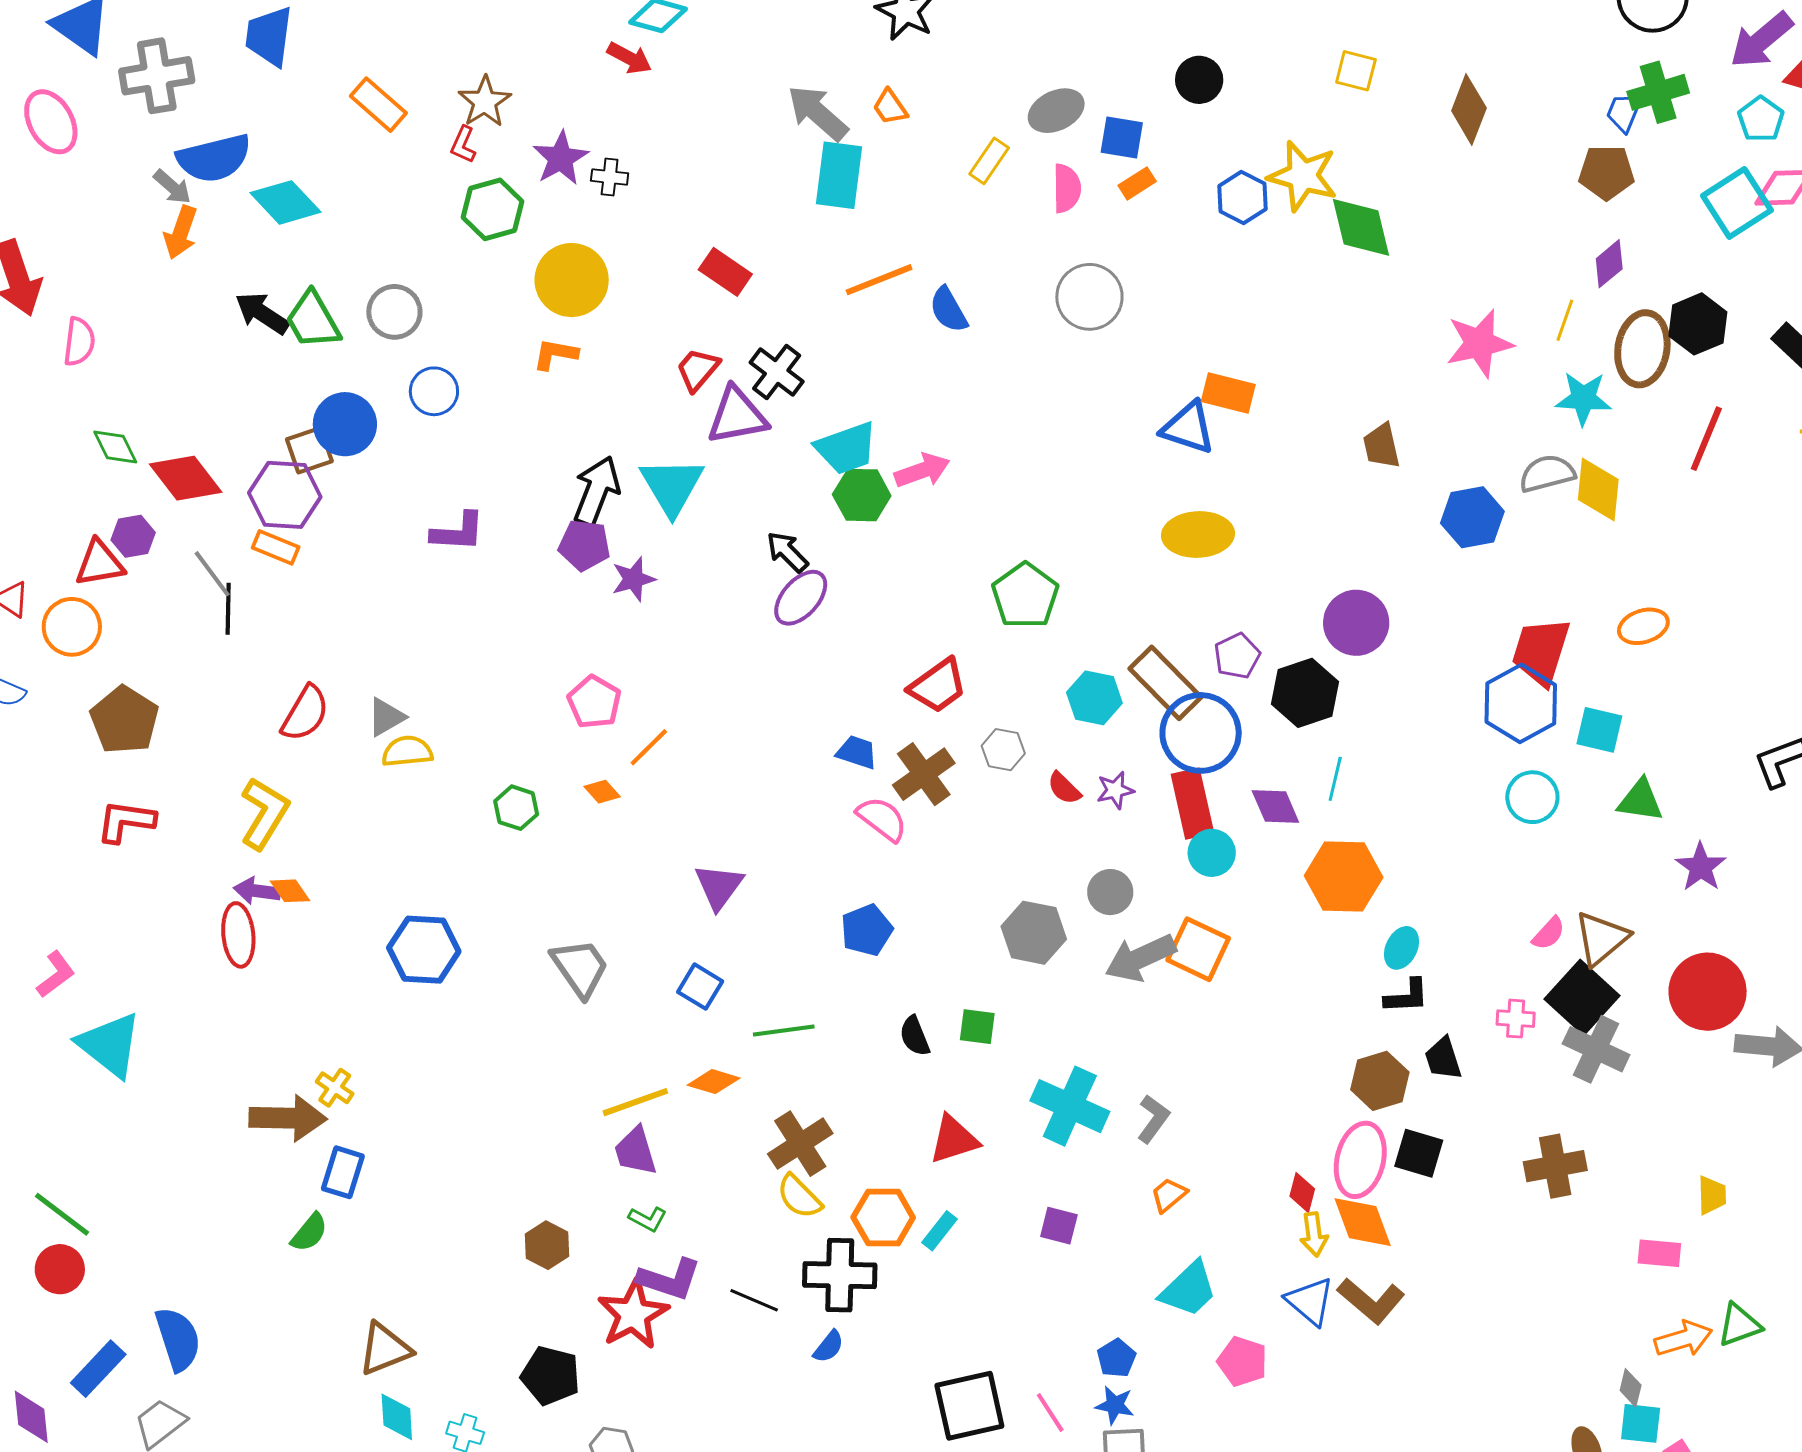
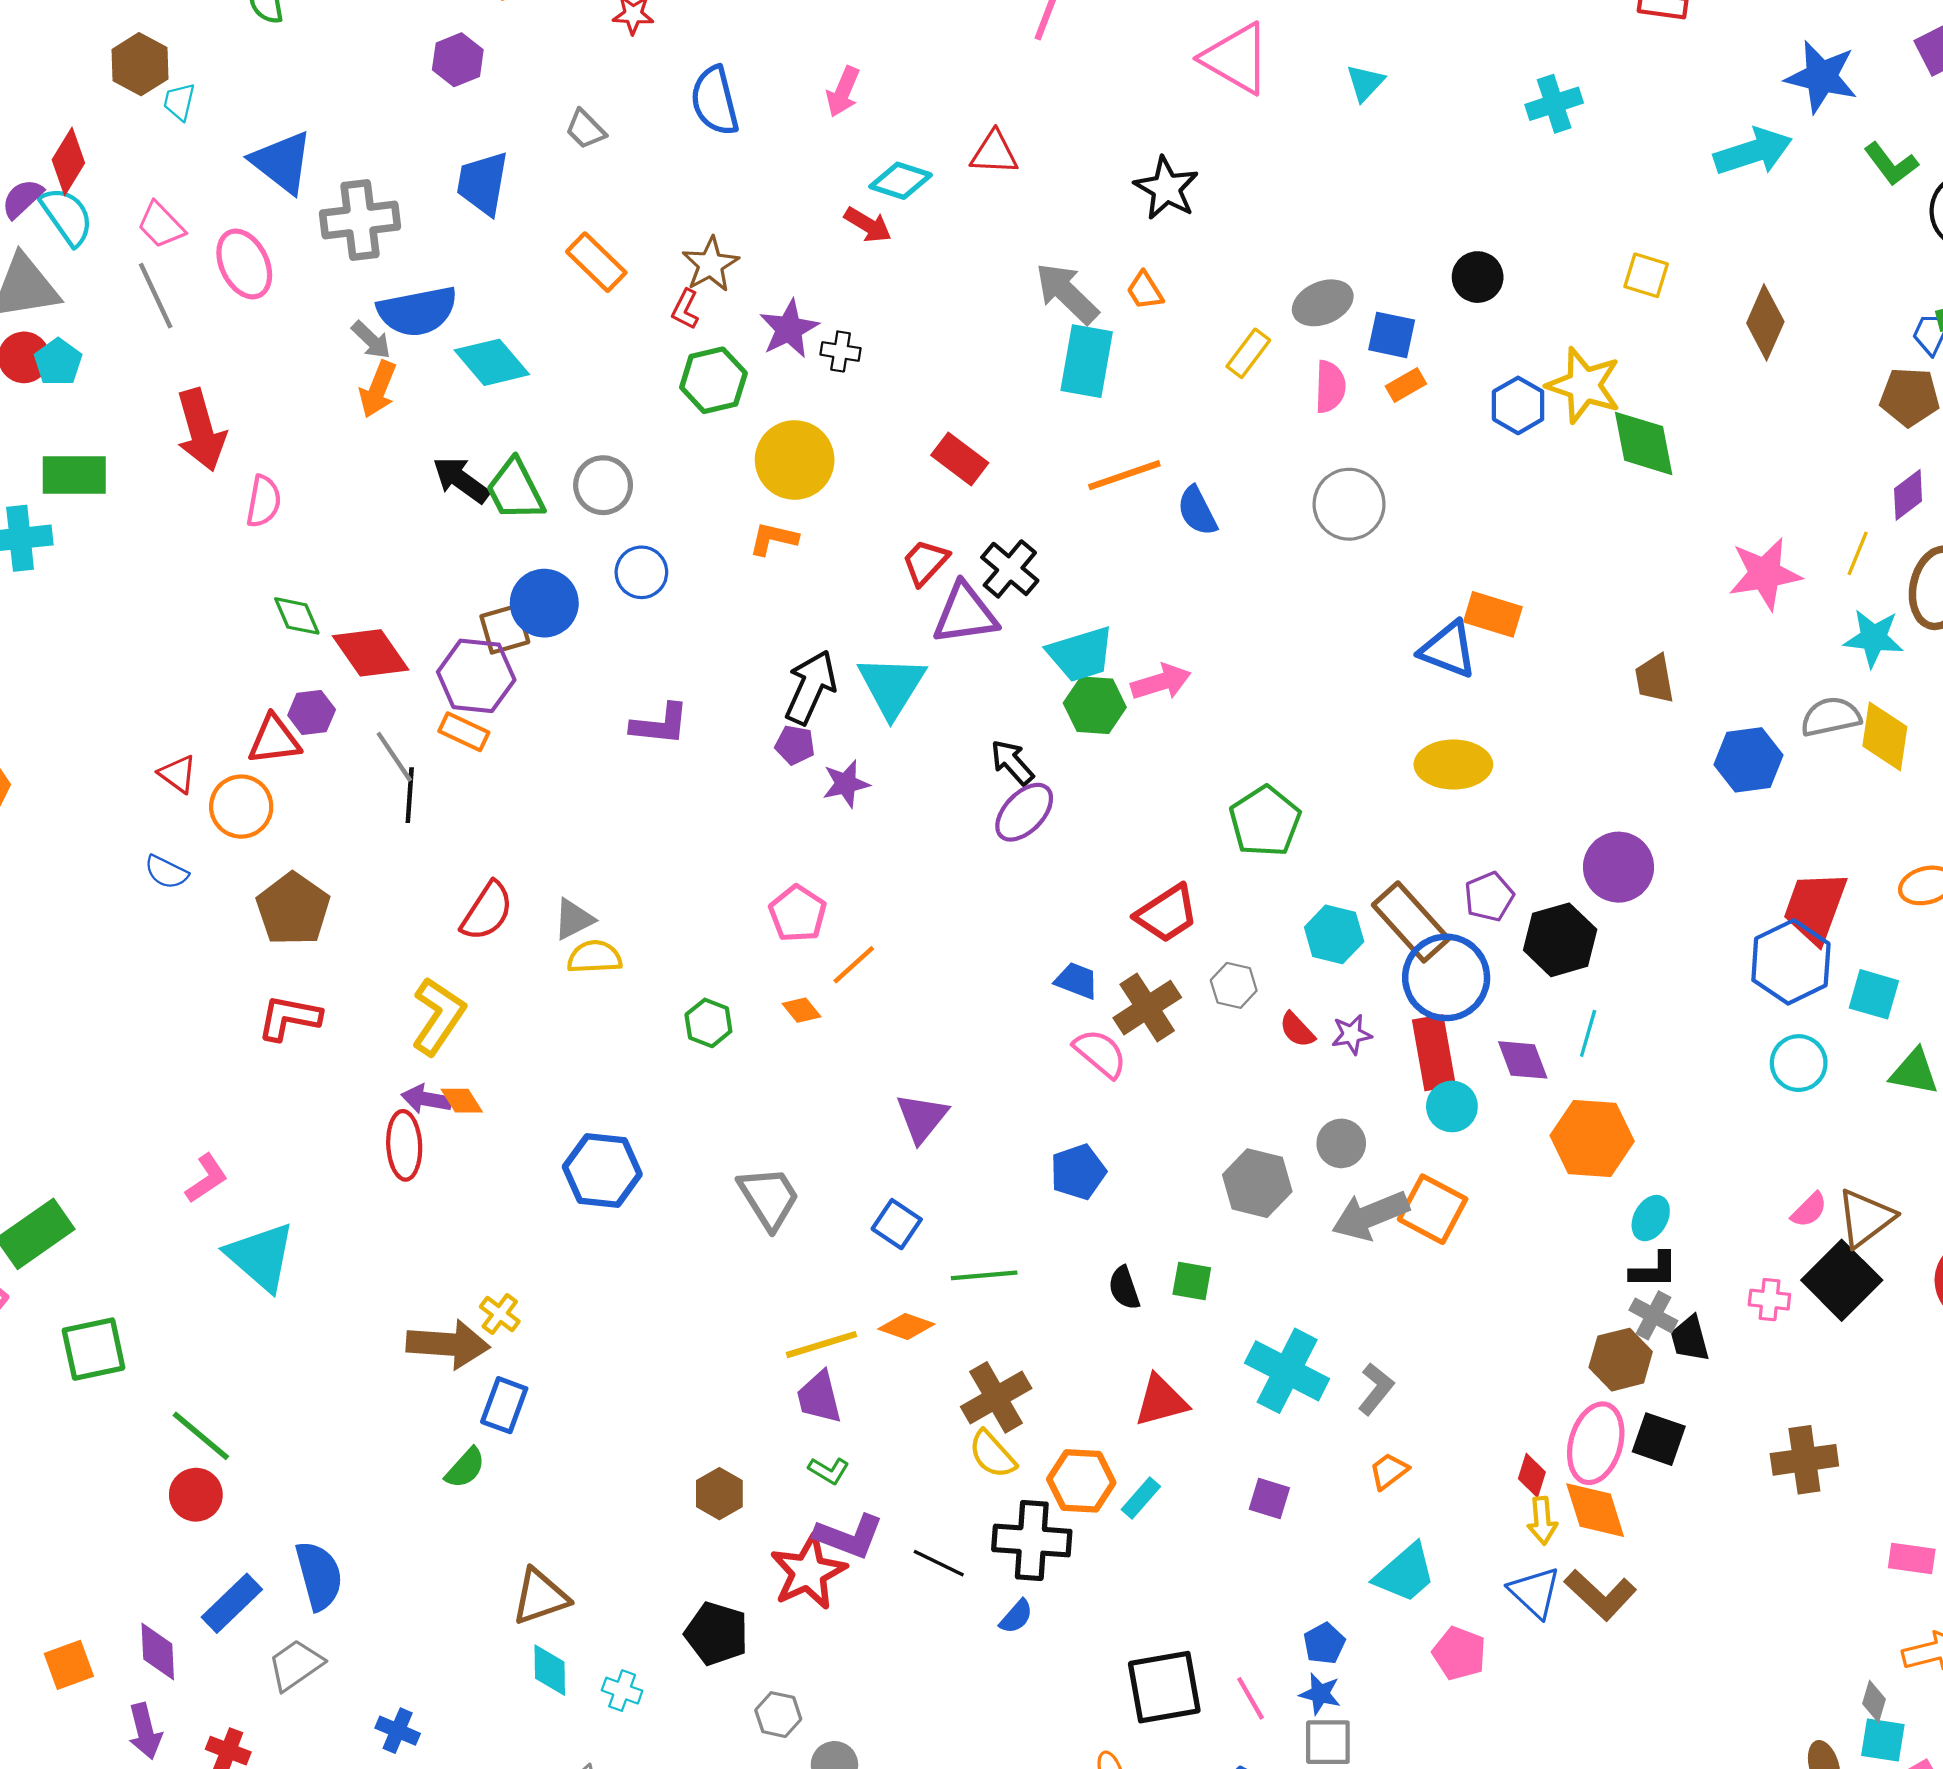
purple pentagon: (584, 545) -> (795, 745), size x0.7
gray cross: (1596, 1049) -> (1653, 1315), moved, size x0.7

